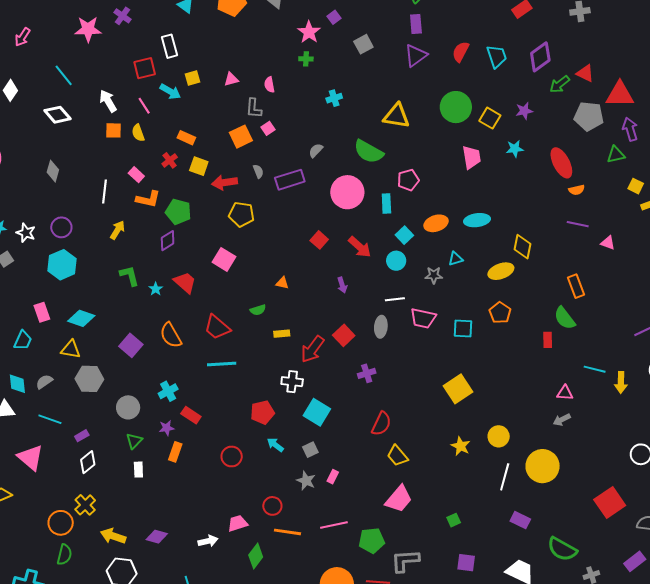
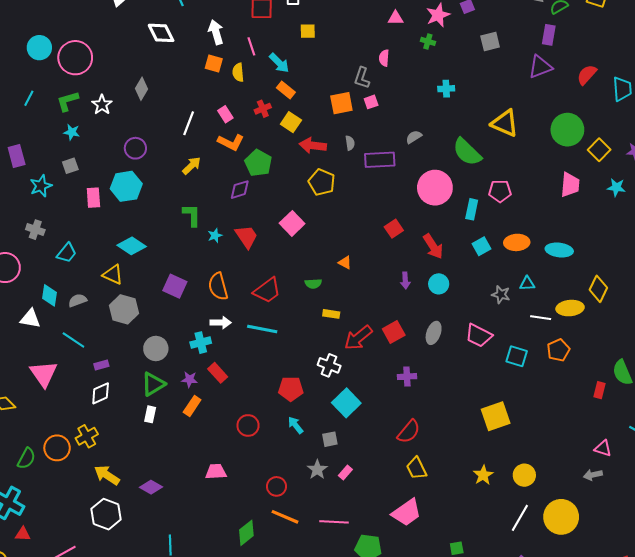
pink triangle: (231, 79) -> (396, 18), moved
cyan arrow: (170, 92) -> (279, 63), moved
white star: (26, 233) -> (102, 105), moved
cyan circle: (396, 261) -> (439, 284), moved
white line: (395, 299) -> (541, 318), moved
pink rectangle: (42, 312) -> (93, 198), moved
red trapezoid: (217, 327) -> (267, 290), turned -92
purple square: (131, 345) -> (175, 286), turned -30
green triangle: (134, 441) -> (153, 384), size x1.4
pink trapezoid: (238, 523) -> (216, 472), moved
white arrow: (208, 541) -> (221, 323), moved
green semicircle: (64, 555) -> (26, 458), moved

